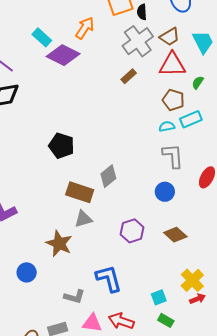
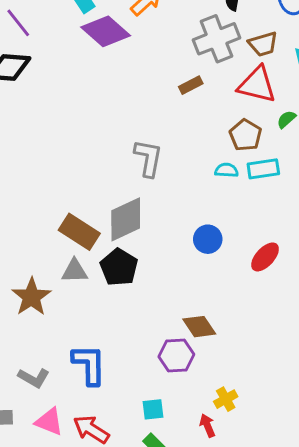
black pentagon: (62, 146) -> (119, 267), moved
gray L-shape: (173, 156) -> (148, 158), moved
gray diamond: (108, 176) -> (126, 219), size x1.4
blue circle: (165, 192) -> (208, 239), moved
purple hexagon: (132, 231) -> (176, 356), moved
yellow cross: (192, 280) -> (226, 399), moved, size x0.7
red arrow: (198, 299) -> (207, 426), turned -105

